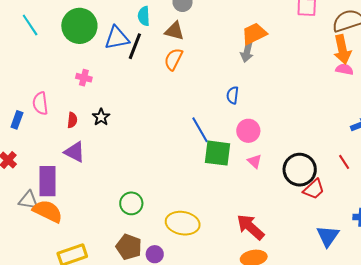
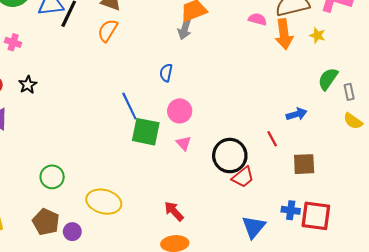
pink semicircle: (344, 69) -> (258, 19), moved
red line: (344, 162) -> (272, 139), moved
red arrow: (250, 227) -> (174, 211), size x0.7

